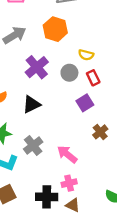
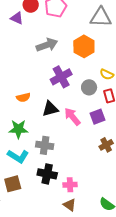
gray cross: (33, 145) -> (45, 145), turned 36
pink arrow: (67, 154) -> (72, 117), moved
black cross: (47, 197) -> (47, 174), moved

